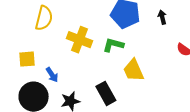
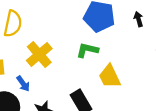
yellow cross: (79, 40) -> (39, 54), moved, turned 30

